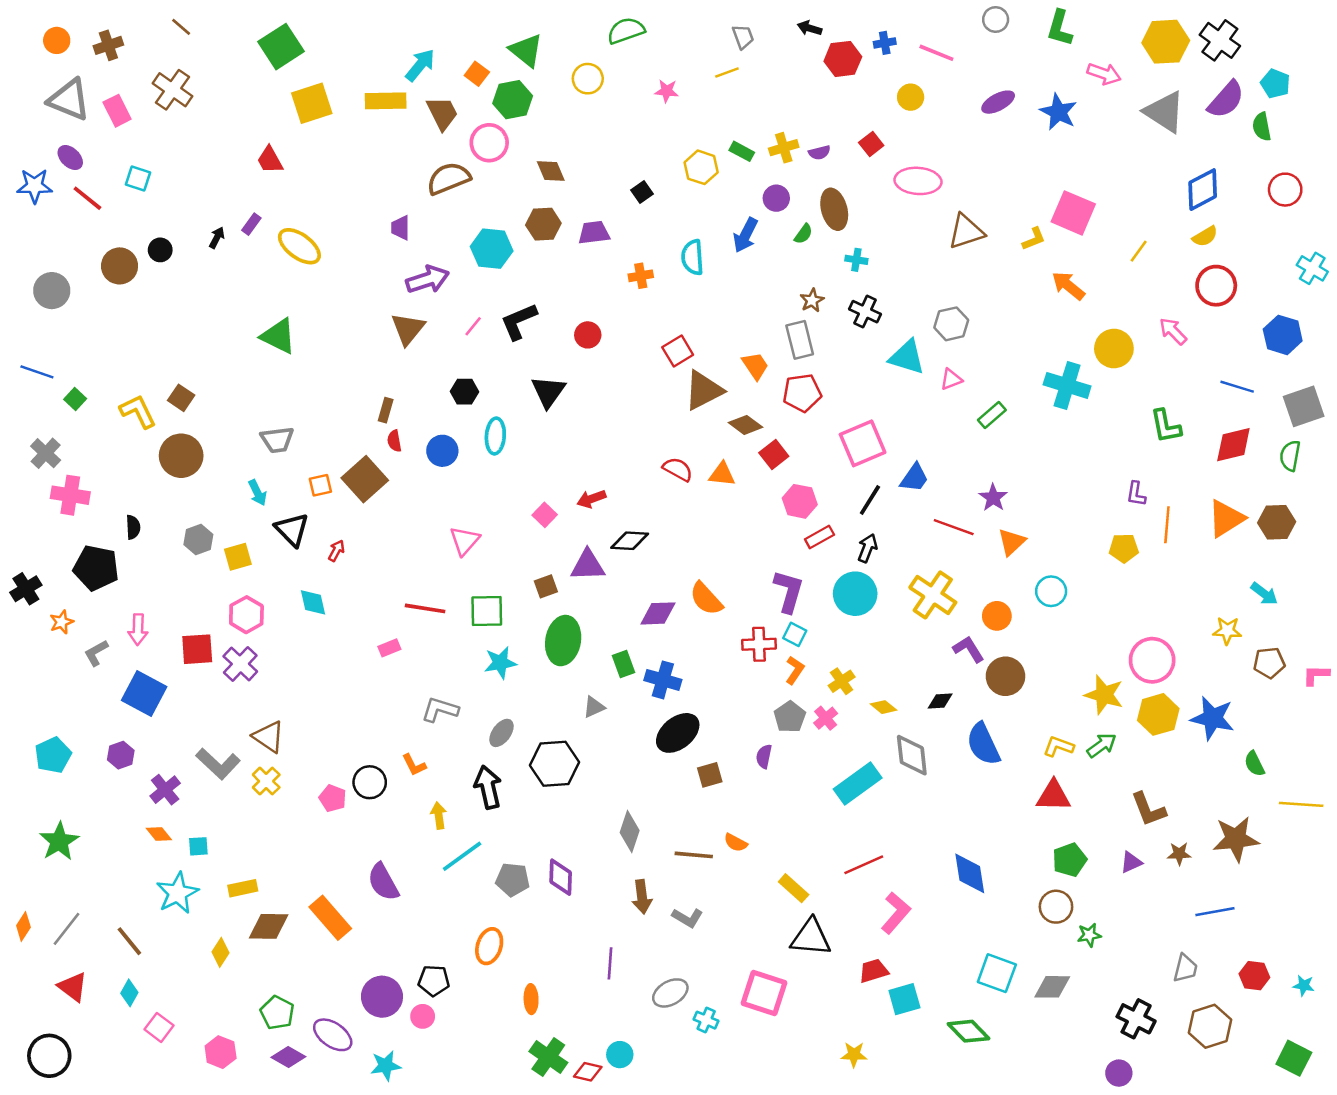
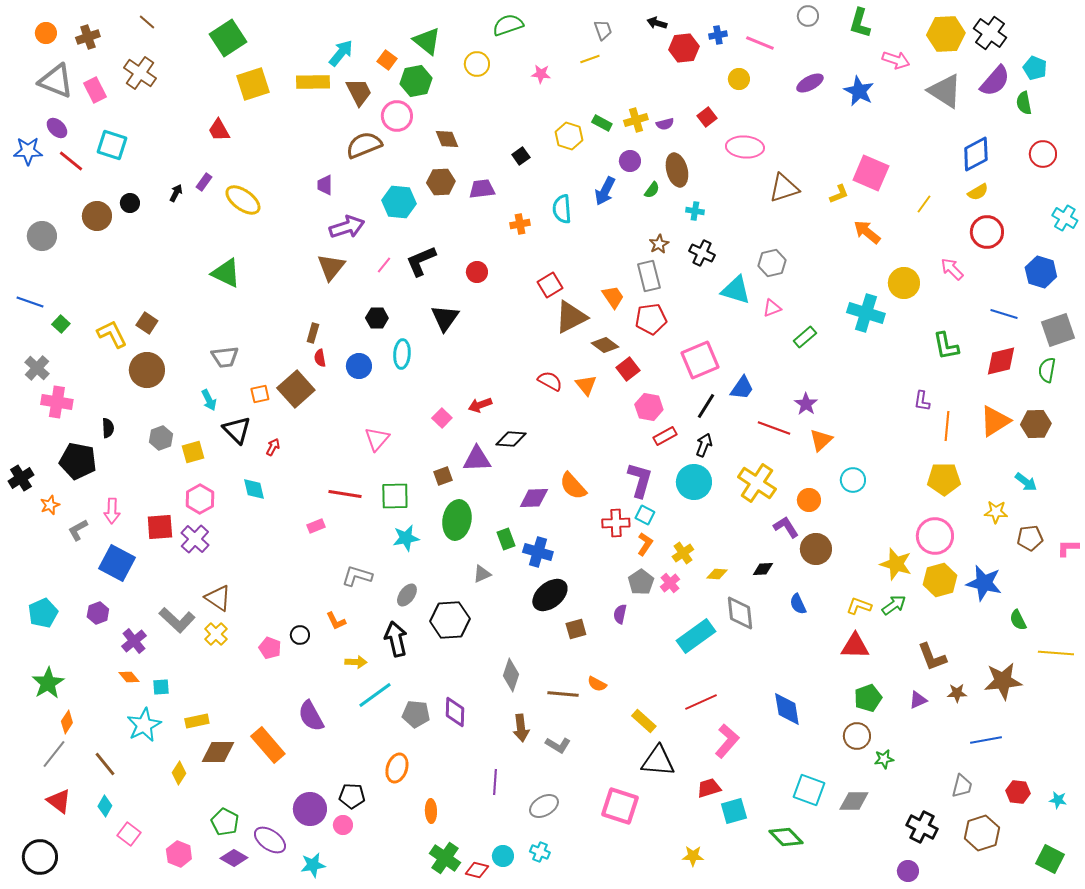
cyan square: (138, 178) -> (112, 145), size x1.4
orange triangle: (722, 474) -> (586, 385), turned 45
yellow pentagon: (1124, 548) -> (944, 479), moved, size x1.4
yellow diamond: (883, 707) -> (717, 574), turned -35
blue semicircle: (983, 744) -> (798, 604), size x0.6
black circle: (370, 782) -> (300, 635), size x0.7
yellow arrow: (439, 816) -> (356, 662), turned 100
orange diamond: (23, 926) -> (67, 722), moved
cyan cross: (706, 1020) -> (540, 852), moved

